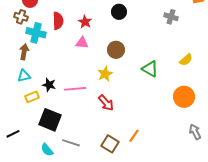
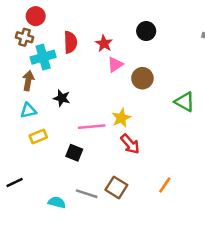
cyan cross: (36, 33) -> (43, 57), turned -30
pink triangle: (82, 43) -> (115, 65), moved, turned -40
yellow star: (105, 74) -> (121, 118), moved
black star: (49, 85) -> (62, 98), moved
black square: (50, 120) -> (74, 153), moved, size x0.6
brown square: (110, 144) -> (116, 187), moved
cyan semicircle: (47, 150) -> (57, 202), turned 144

